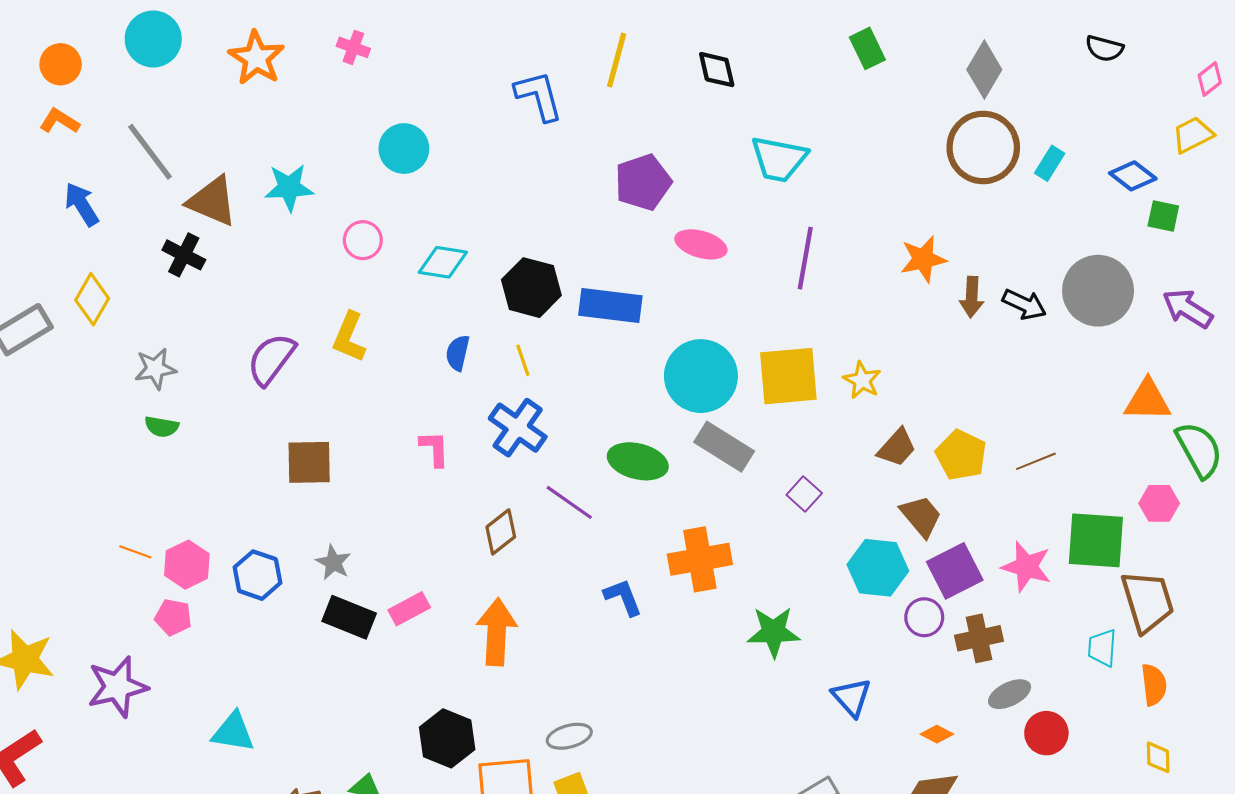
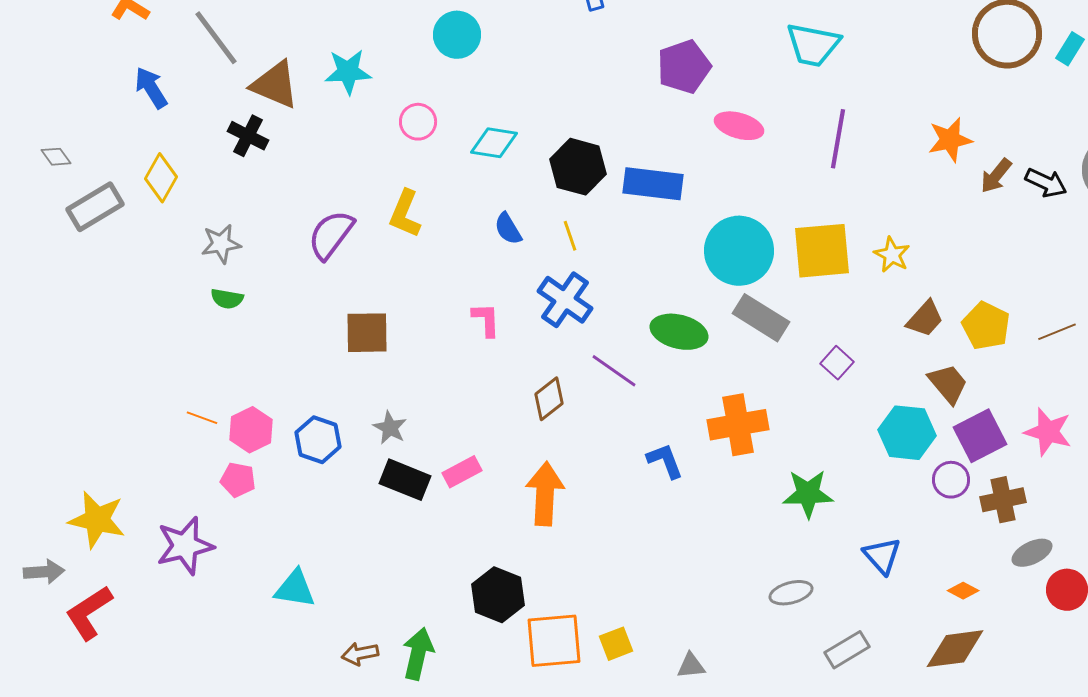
brown arrow: (972, 297) -> (996, 176), turned 36
blue semicircle: (458, 353) -> (508, 229), turned -44
gray ellipse: (569, 736) -> (791, 593), moved

